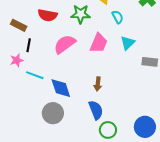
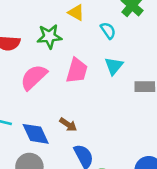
cyan semicircle: (118, 17) -> (108, 30), moved
brown arrow: (98, 84) -> (68, 125), moved, turned -56

